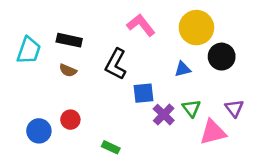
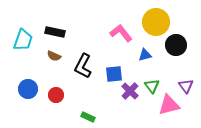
pink L-shape: (141, 25) -> (121, 33), moved
black L-shape: (116, 64) -> (83, 66), moved
blue circle: (39, 131) -> (28, 89), moved

